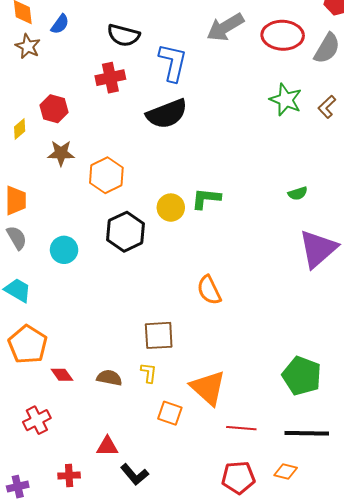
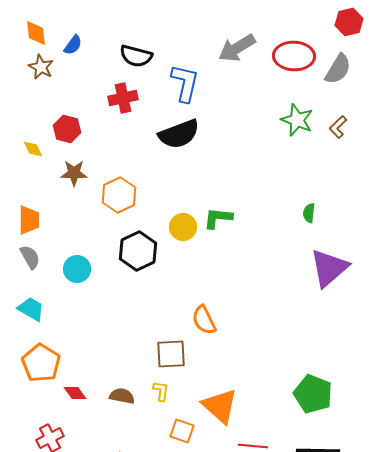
yellow diamond: (20, 129) -> (33, 149), turned -75
green semicircle: (298, 193) -> (309, 213), turned 114
orange semicircle: (209, 290) -> (204, 320), moved

